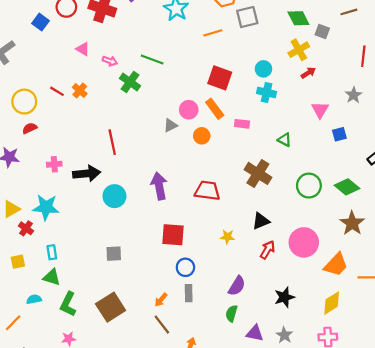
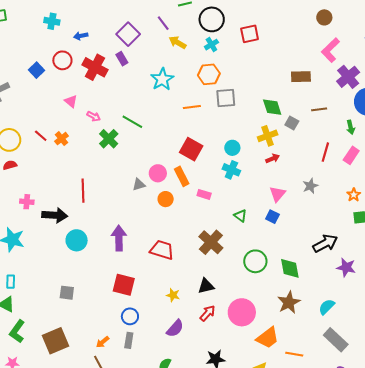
blue square: (339, 134) -> (272, 217), moved, turned 32
green diamond: (347, 187) -> (290, 268), turned 30
purple semicircle: (237, 286) -> (175, 328), moved

